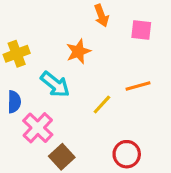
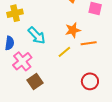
orange star: (78, 52) -> (73, 30), moved
red circle: (127, 154) -> (90, 81), moved

